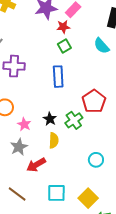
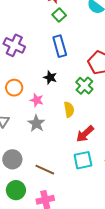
purple cross: (14, 66) -> (14, 45), turned 35
black star: (50, 119) -> (50, 77), moved
red arrow: (36, 165) -> (85, 134), moved

